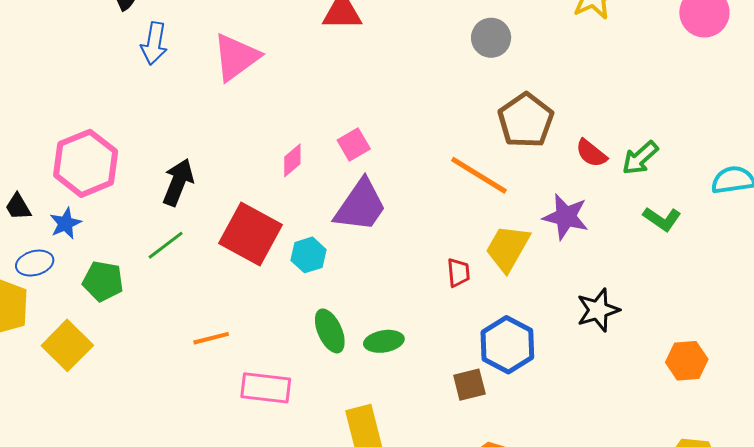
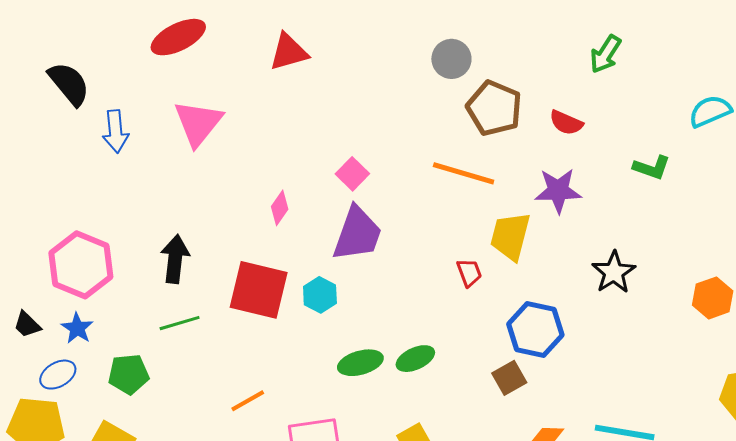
gray circle: (491, 38) -> (451, 59), moved
pink square: (354, 144) -> (352, 174), moved
green arrow: (640, 158) -> (605, 54), moved
green line: (166, 245) -> (180, 323), turned 36
green ellipse: (330, 331) -> (360, 363), turned -66

